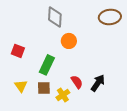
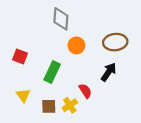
brown ellipse: (110, 17) -> (115, 42), moved
black arrow: (98, 83) -> (109, 72), moved
brown square: (44, 88) -> (49, 106), moved

